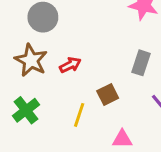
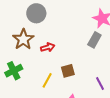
gray rectangle: (141, 63) -> (94, 40), moved

